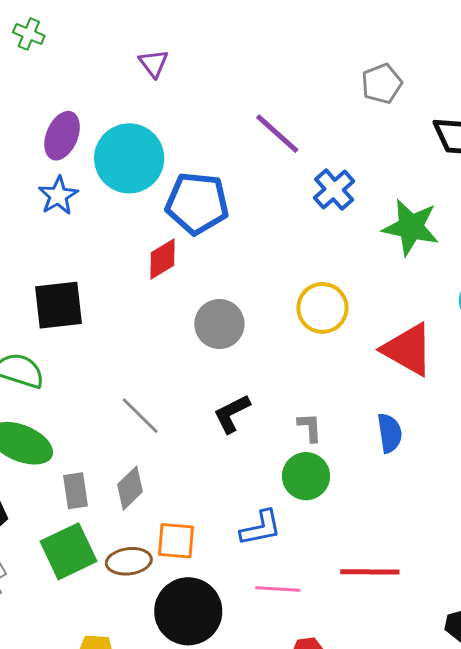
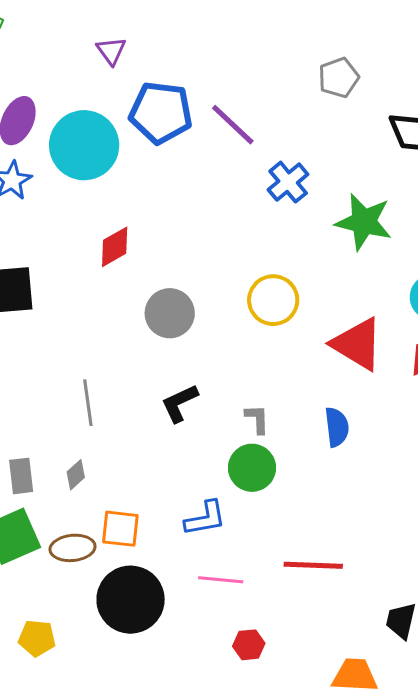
blue pentagon: (197, 203) -> (161, 113), moved
gray line: (140, 416) -> (88, 403), turned 36
gray diamond: (130, 488) -> (76, 475), size x0.7

